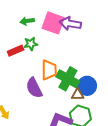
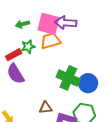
orange trapezoid: (49, 70) -> (51, 41), moved, turned -100
purple semicircle: (34, 88) -> (15, 74), moved
brown triangle: (78, 94) -> (46, 108), moved

